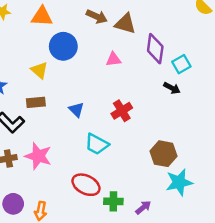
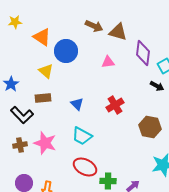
orange triangle: (42, 16) -> (42, 37), moved, turned 30
cyan trapezoid: (97, 144) -> (82, 136), moved
brown hexagon: (164, 154) -> (150, 127), moved

